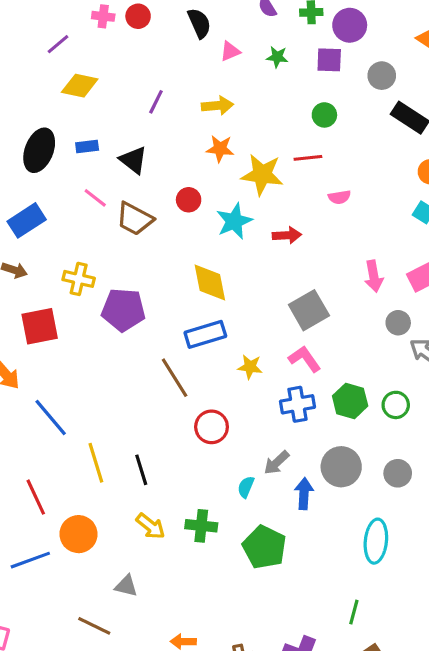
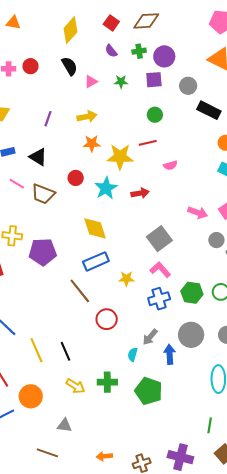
pink arrow: (374, 276) -> (198, 213), turned -54

